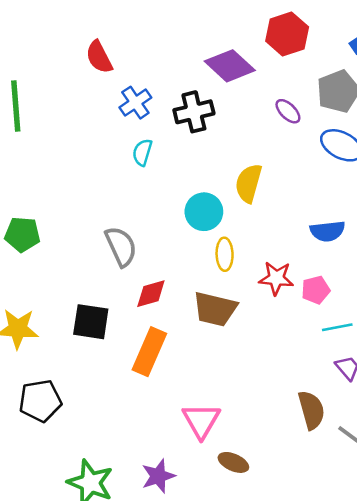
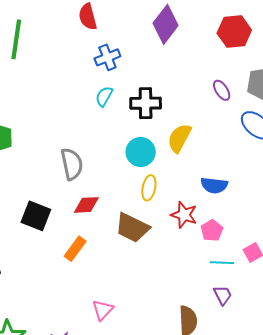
purple diamond: (230, 66) -> (166, 24), moved, turned 72
black cross: (194, 112) -> (146, 103), moved
blue semicircle: (327, 231) -> (214, 185), moved
pink pentagon: (316, 290) -> (212, 231), turned -30
orange rectangle: (149, 352) -> (75, 249), size x0.7
pink triangle: (201, 421) -> (103, 310), size x0.7

